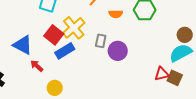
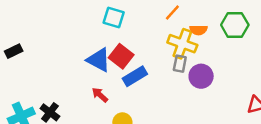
yellow cross: (74, 28) -> (182, 44), moved, turned -30
blue triangle: (23, 45) -> (99, 60), moved

